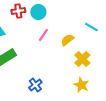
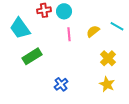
pink line: (43, 35) -> (69, 34), turned -40
yellow semicircle: (67, 40) -> (93, 31), moved

